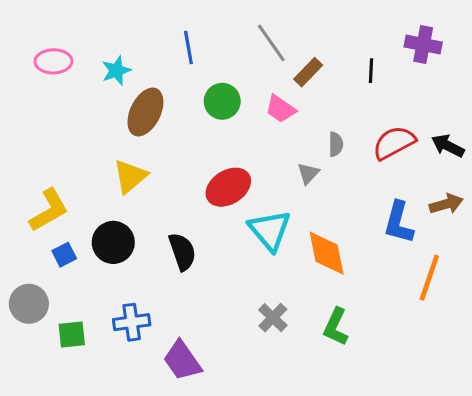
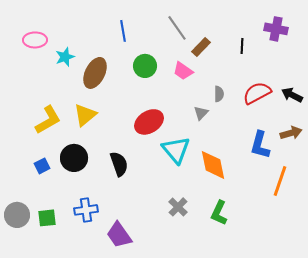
cyan star: (116, 71) -> (65, 57), moved
yellow L-shape: (49, 210) -> (48, 120), moved
gray circle: (29, 304) -> (17, 215), moved

